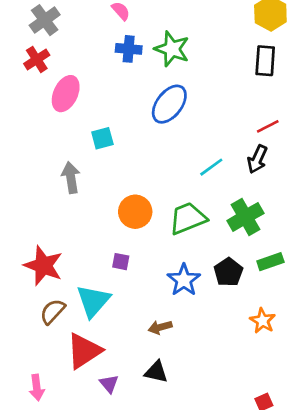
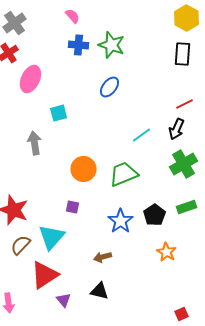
blue ellipse: (169, 104) -> (110, 87), size x0.7
green cross: (245, 217) -> (184, 164), moved
orange star: (263, 321) -> (166, 252), moved

